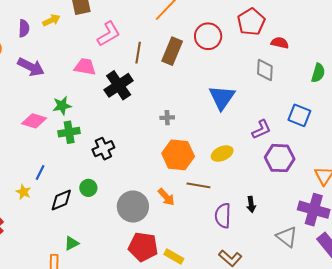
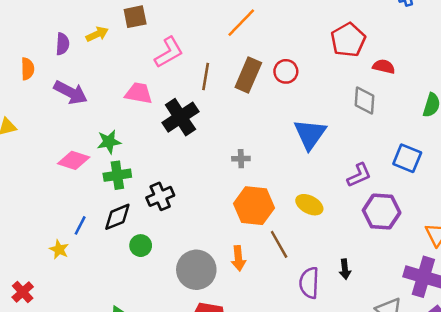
red circle: (208, 36) -> (286, 71), moved, size x0.7
yellow ellipse: (222, 154) -> (309, 205), turned 50
brown line: (198, 185) -> (279, 244), turned 50
orange arrow: (166, 197) -> (238, 258), turned 36
black diamond: (61, 200) -> (117, 217), moved

